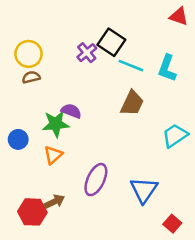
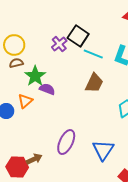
green star: (56, 124) -> (35, 76), moved, turned -30
orange triangle: (53, 155) -> (25, 101), moved

